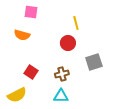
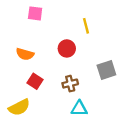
orange semicircle: (22, 35) -> (25, 54), moved
red circle: (68, 43) -> (67, 48), moved
cyan triangle: (61, 96) -> (79, 108), moved

